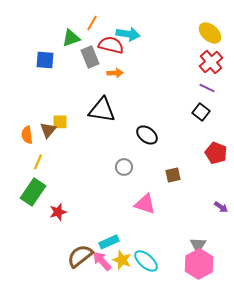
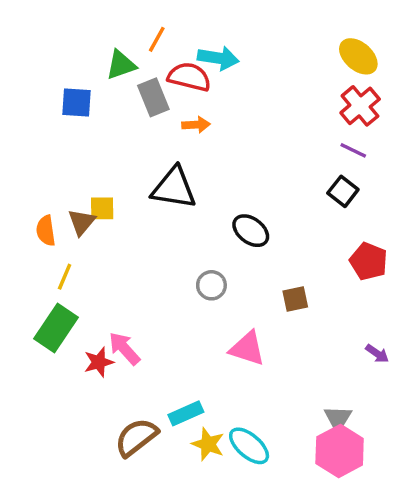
pink arrow: (102, 261) -> (124, 348), moved

